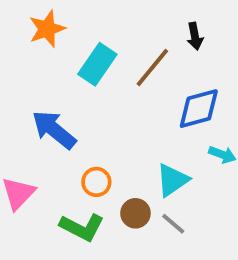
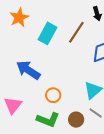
brown circle: (135, 213) -> (76, 120), moved

